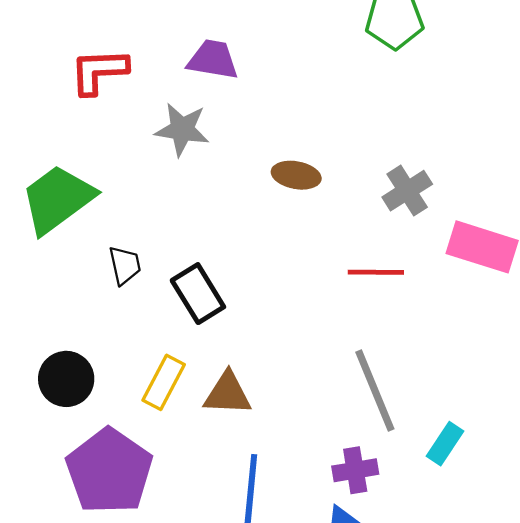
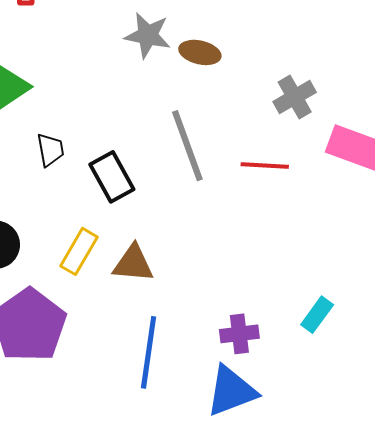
gray star: (182, 129) -> (148, 35), moved
brown ellipse: (296, 175) -> (200, 52), moved
gray line: (375, 391) -> (187, 146), moved

